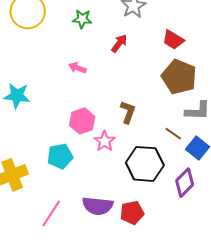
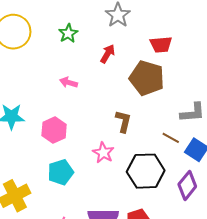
green star: (82, 19) -> (68, 33), turned -30
red trapezoid: (173, 40) -> (161, 44), turned -30
brown pentagon: (179, 77) -> (147, 78), moved
pink hexagon: (82, 121) -> (54, 130), moved

